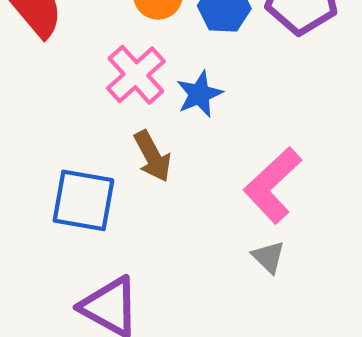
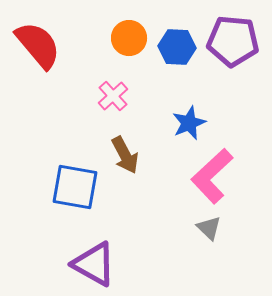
pink cross: (136, 75) -> (113, 96), size x0.7
blue star: (199, 94) -> (189, 123), moved

